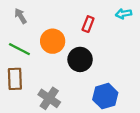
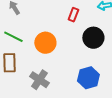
orange circle: (53, 41) -> (45, 43), moved
black circle: (80, 59) -> (93, 38), moved

